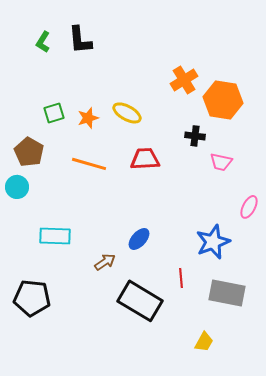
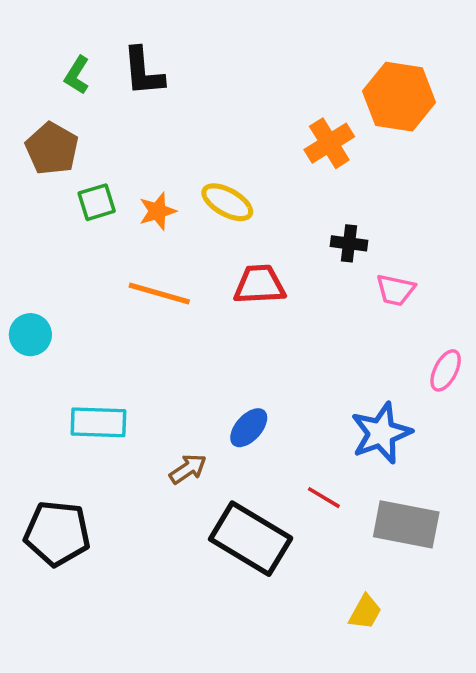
orange hexagon: (223, 100) -> (399, 97), moved
brown pentagon: (29, 152) -> (52, 149), moved
red line: (181, 278) -> (324, 498), turned -54

